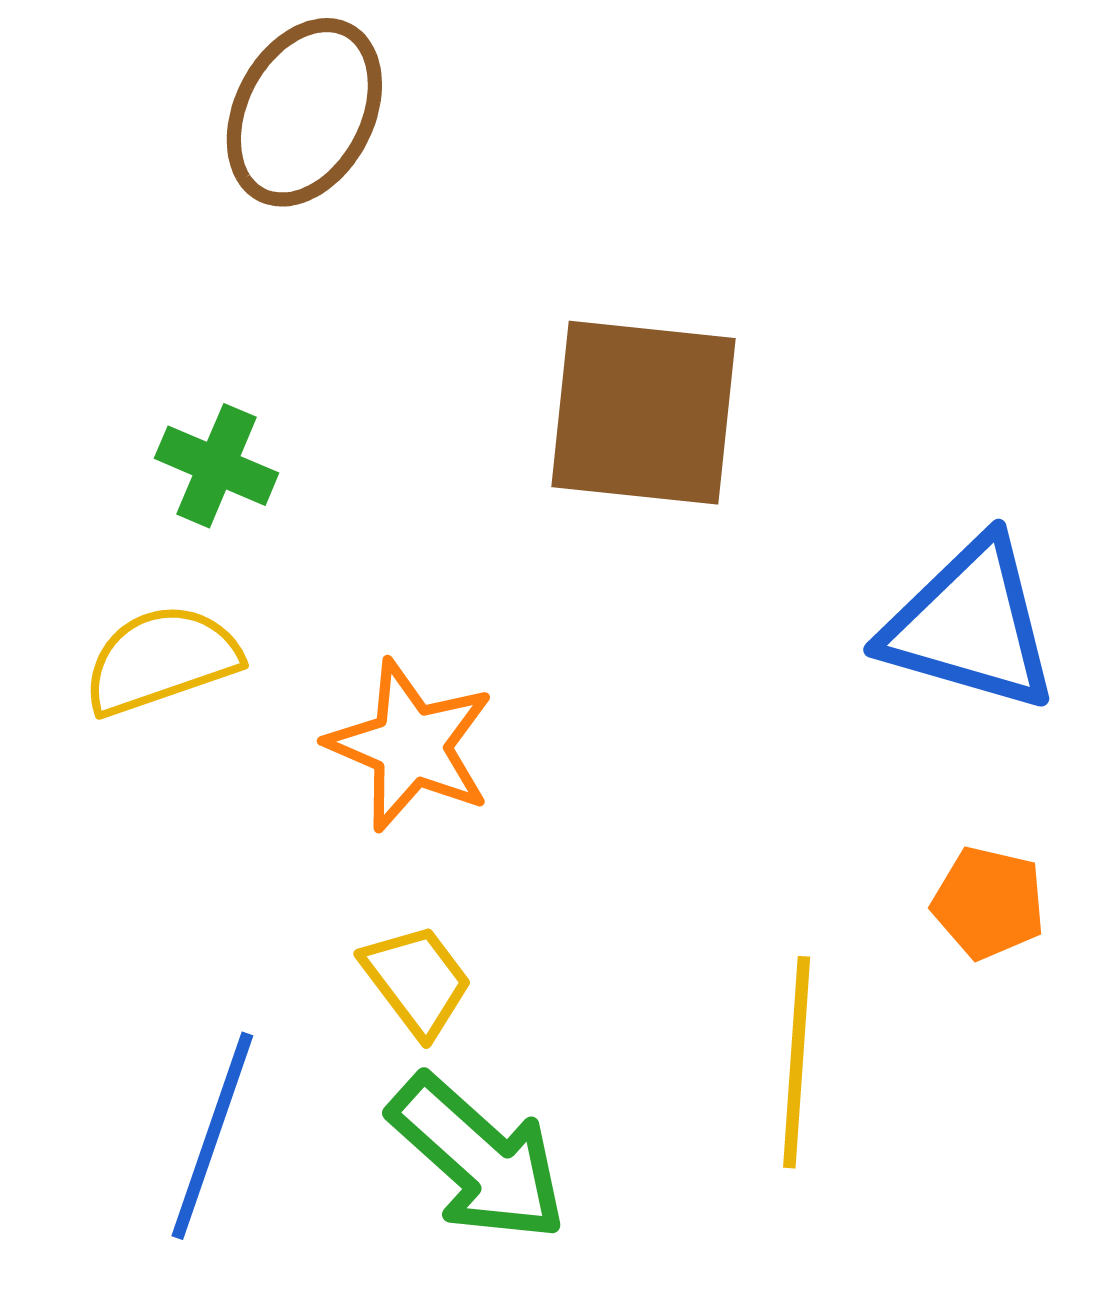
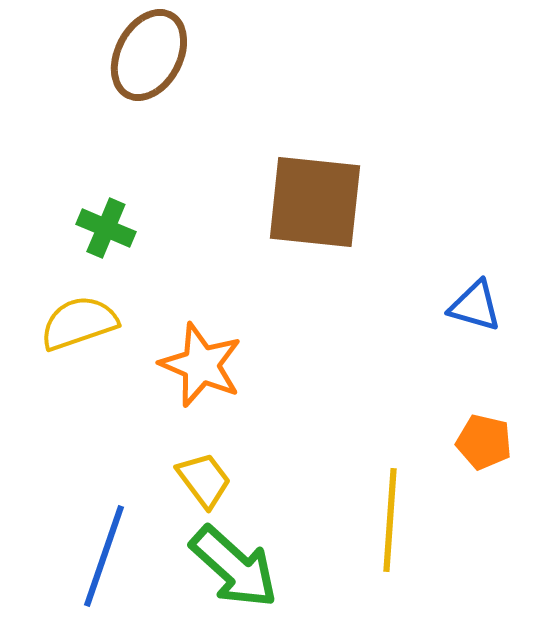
blue triangle: (970, 625) -> (475, 306), size x0.6

